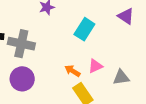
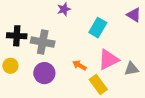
pink triangle: (95, 66) -> (108, 60), size x1.6
orange arrow: (72, 71) -> (79, 65), moved

